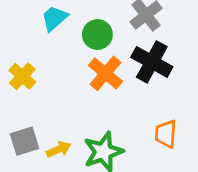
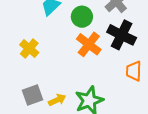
orange trapezoid: (166, 134) -> (134, 71), moved

